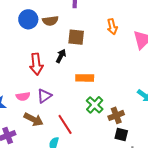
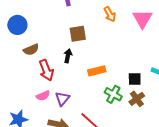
blue circle: (28, 19) -> (17, 25), moved
brown semicircle: (50, 21) -> (31, 50), moved
pink semicircle: (23, 96) -> (43, 96), moved
black square: (121, 134) -> (135, 79), moved

